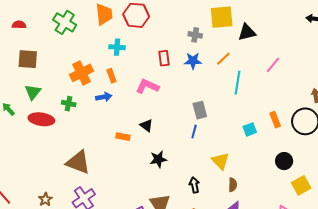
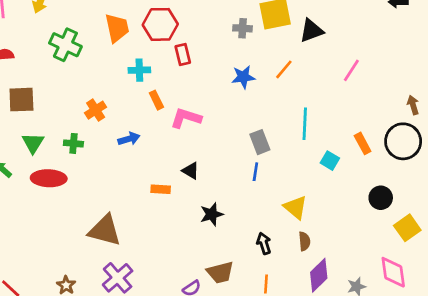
gray cross: (195, 35) -> (243, 28), moved
red rectangle: (164, 58) -> (183, 54), moved
orange cross: (82, 73) -> (96, 110), size x0.7
orange rectangle: (111, 76) -> (156, 100), moved
cyan line: (238, 83) -> (305, 124), moved
green cross: (69, 104) -> (73, 143), moved
cyan square: (250, 129) -> (330, 161), turned -32
brown semicircle: (233, 185) -> (304, 241), moved

